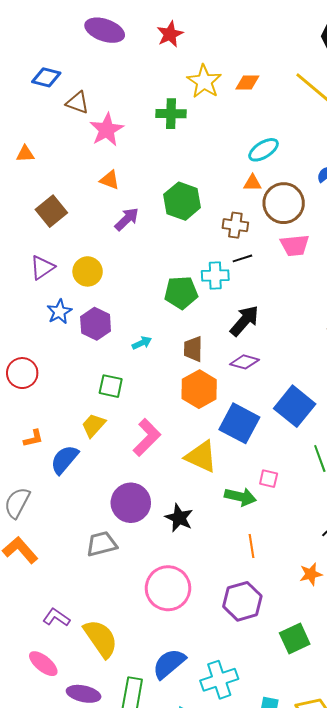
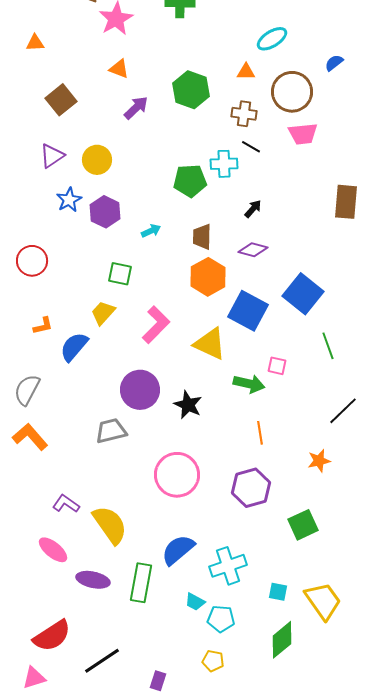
orange triangle: (252, 183) -> (246, 72), moved
black line: (242, 258) -> (251, 147), turned 48
black arrow: (244, 321) -> (253, 209), size x0.6

